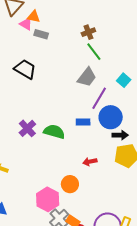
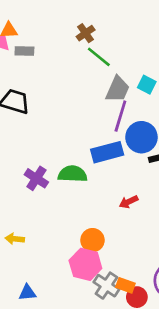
gray trapezoid: (87, 77) -> (118, 89), moved
blue rectangle: (83, 122) -> (107, 152), size x1.6
orange circle: (70, 184) -> (92, 240), moved

